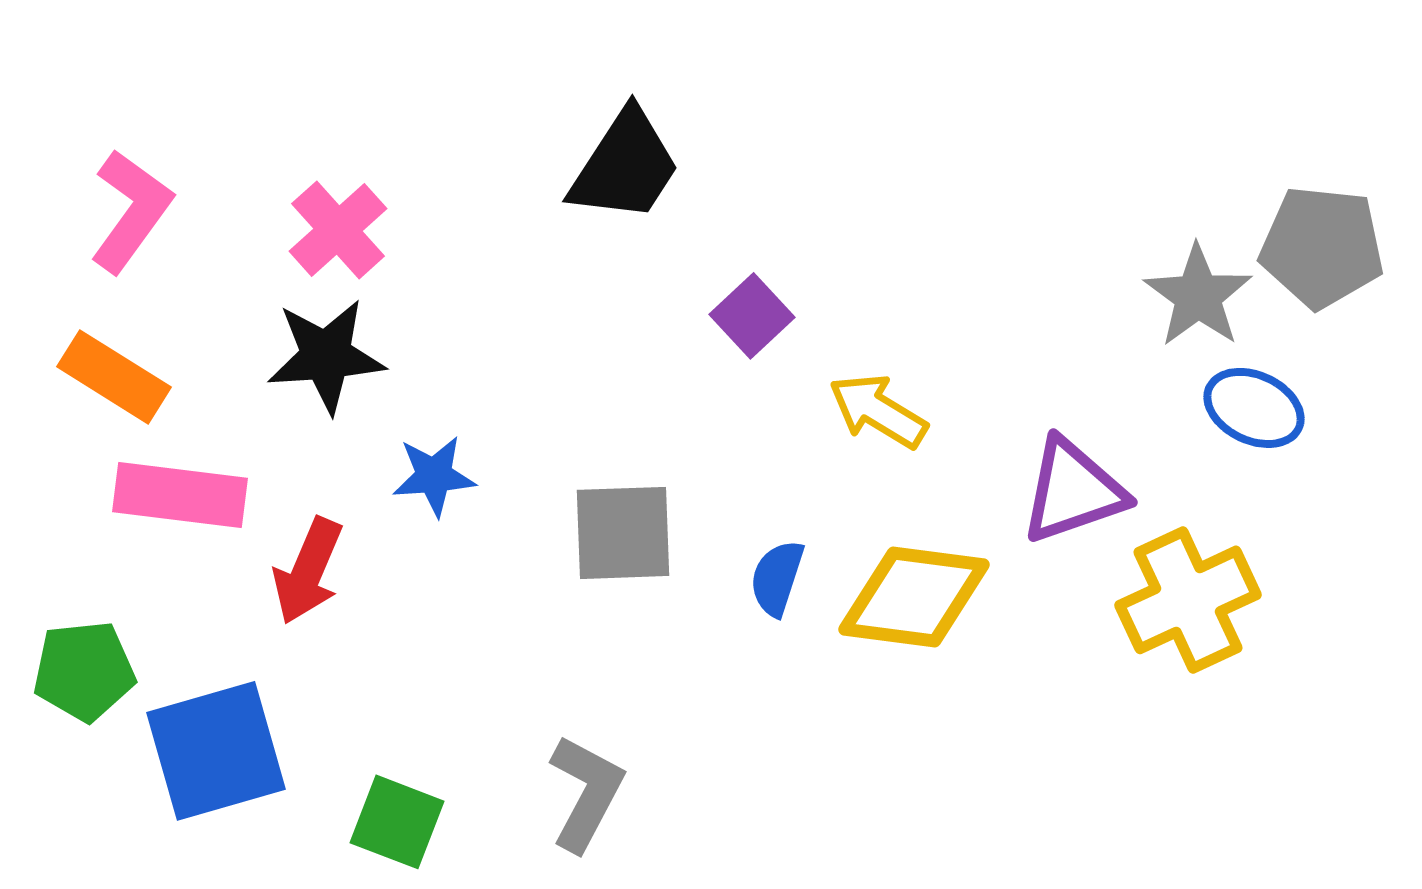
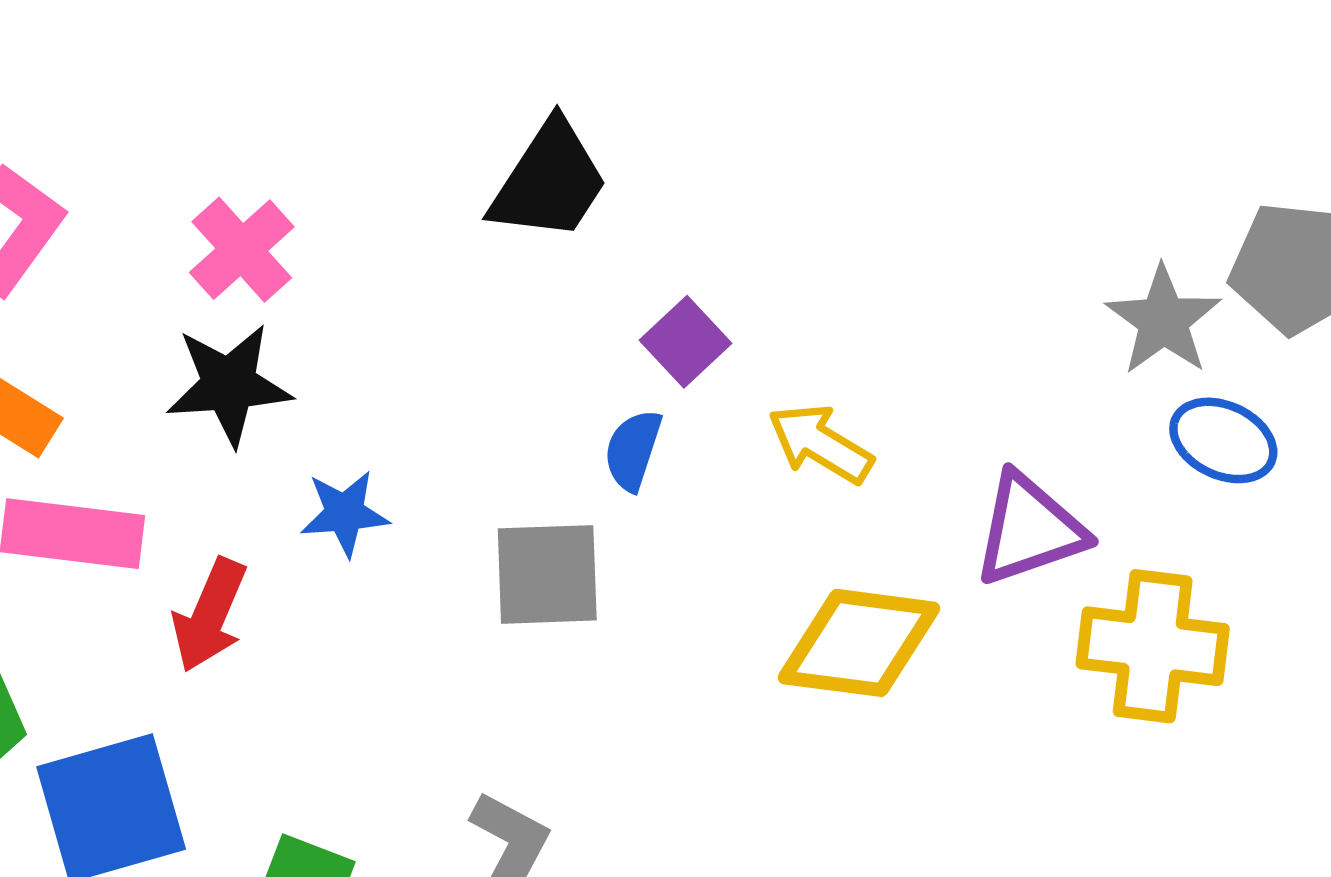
blue semicircle: (777, 578) -> (633, 450), moved
yellow cross: (1188, 600) -> (1153, 646), turned 32

